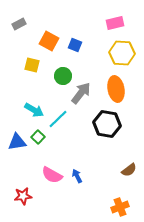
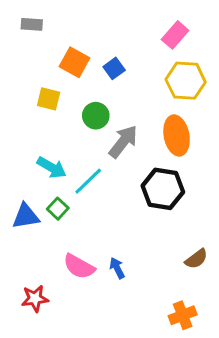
pink rectangle: (115, 23) -> (175, 35), turned -36
gray rectangle: (19, 24) -> (32, 24), moved, turned 32
blue square: (75, 45) -> (114, 68), turned 32

